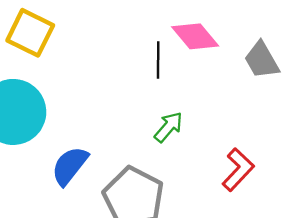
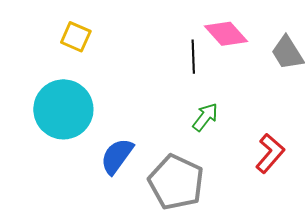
yellow square: (30, 33) -> (76, 37), size x0.7

